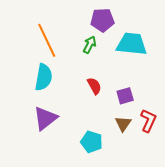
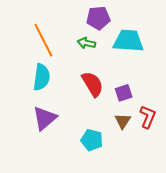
green arrow: (90, 45) -> (86, 43), turned -102
red semicircle: (94, 86) -> (93, 84), size x1.5

